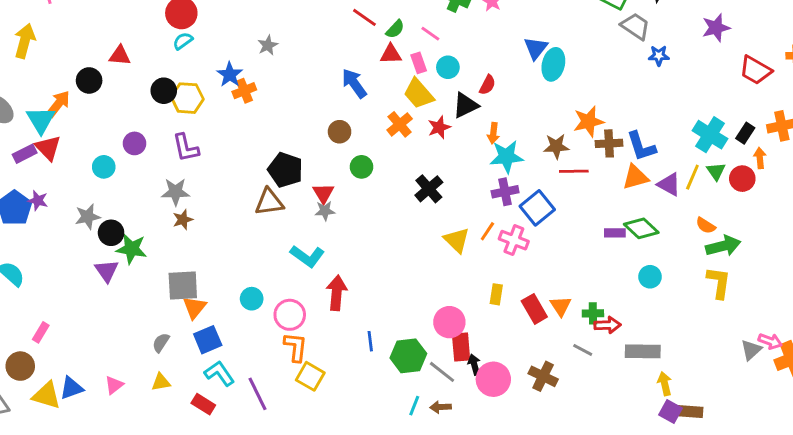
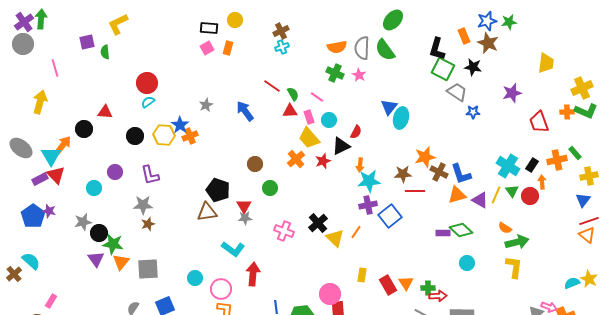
green semicircle: (395, 29) -> (293, 94), turned -72
red trapezoid: (755, 70) -> (539, 122), turned 40
blue arrow: (354, 83) -> (245, 111), moved
yellow hexagon: (187, 98) -> (164, 135), moved
brown cross: (609, 143) -> (439, 172), turned 30
black cross: (429, 189) -> (318, 223), moved
pink cross: (514, 240) -> (284, 231), moved
orange triangle: (195, 307) -> (121, 262), moved

